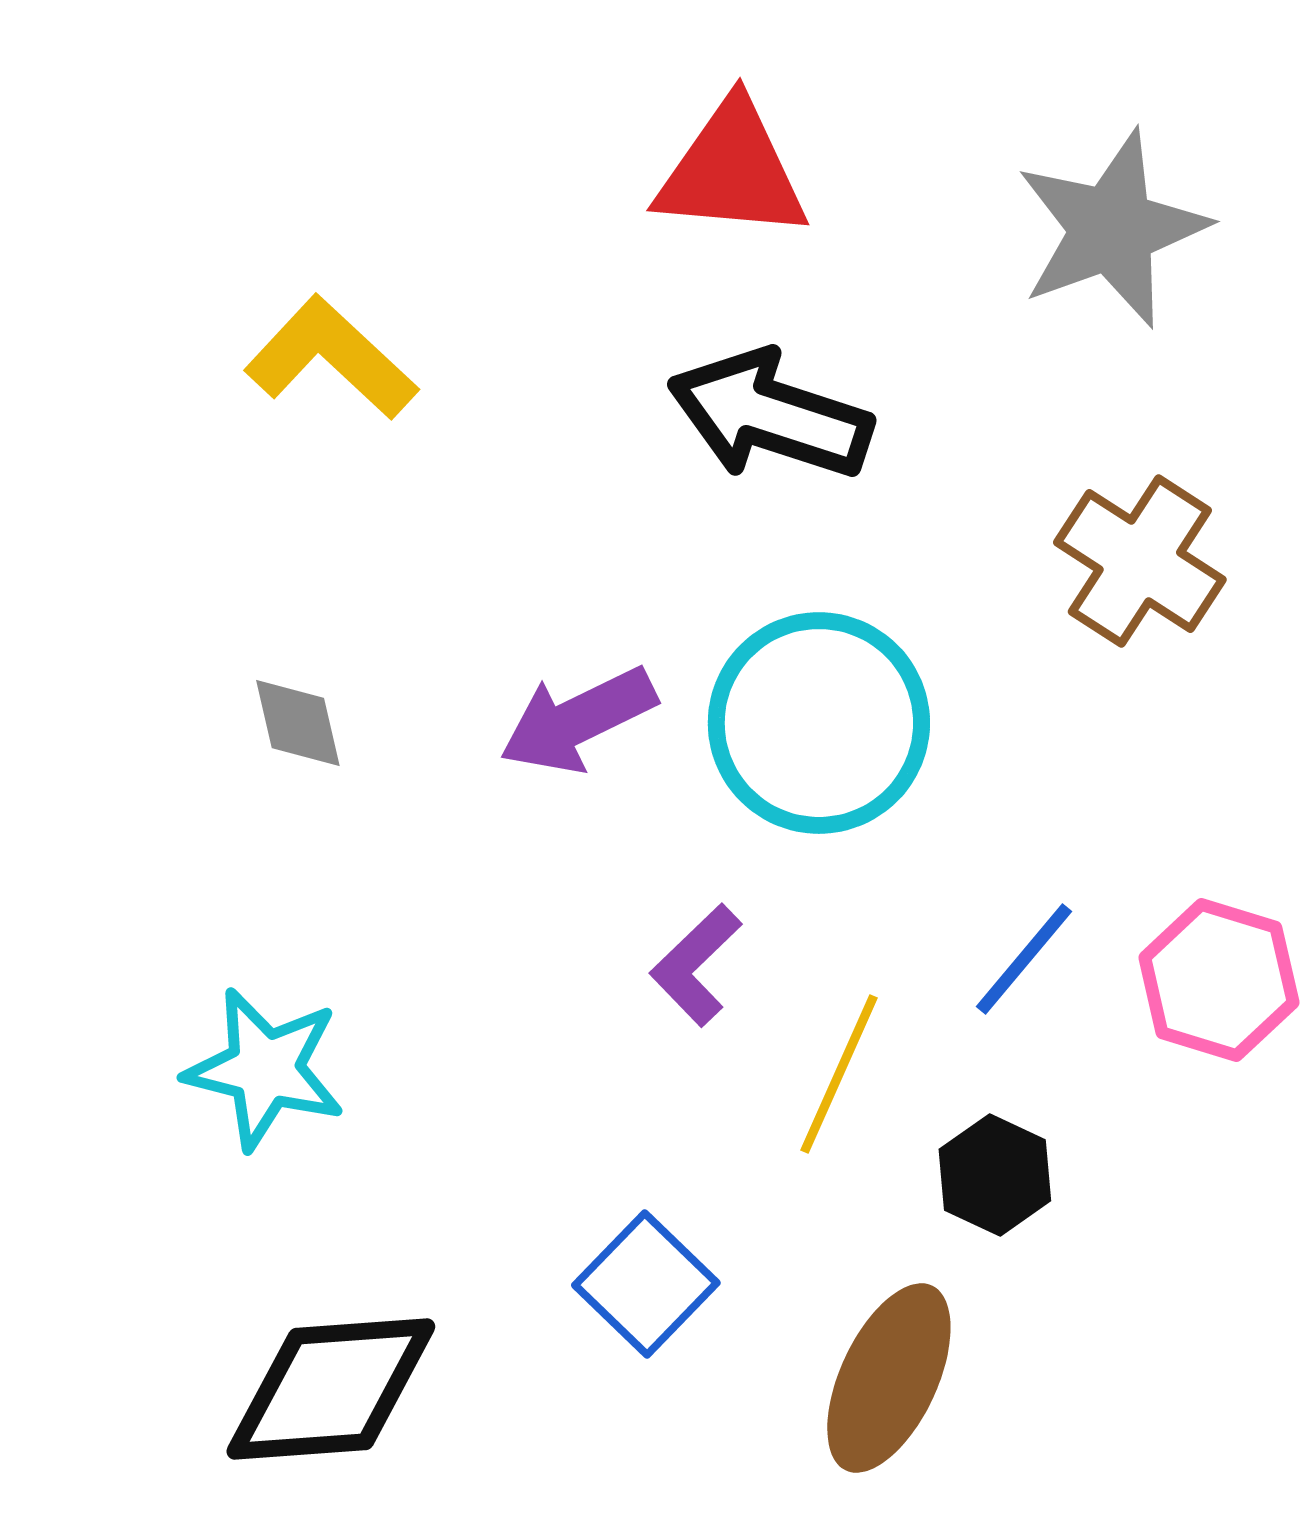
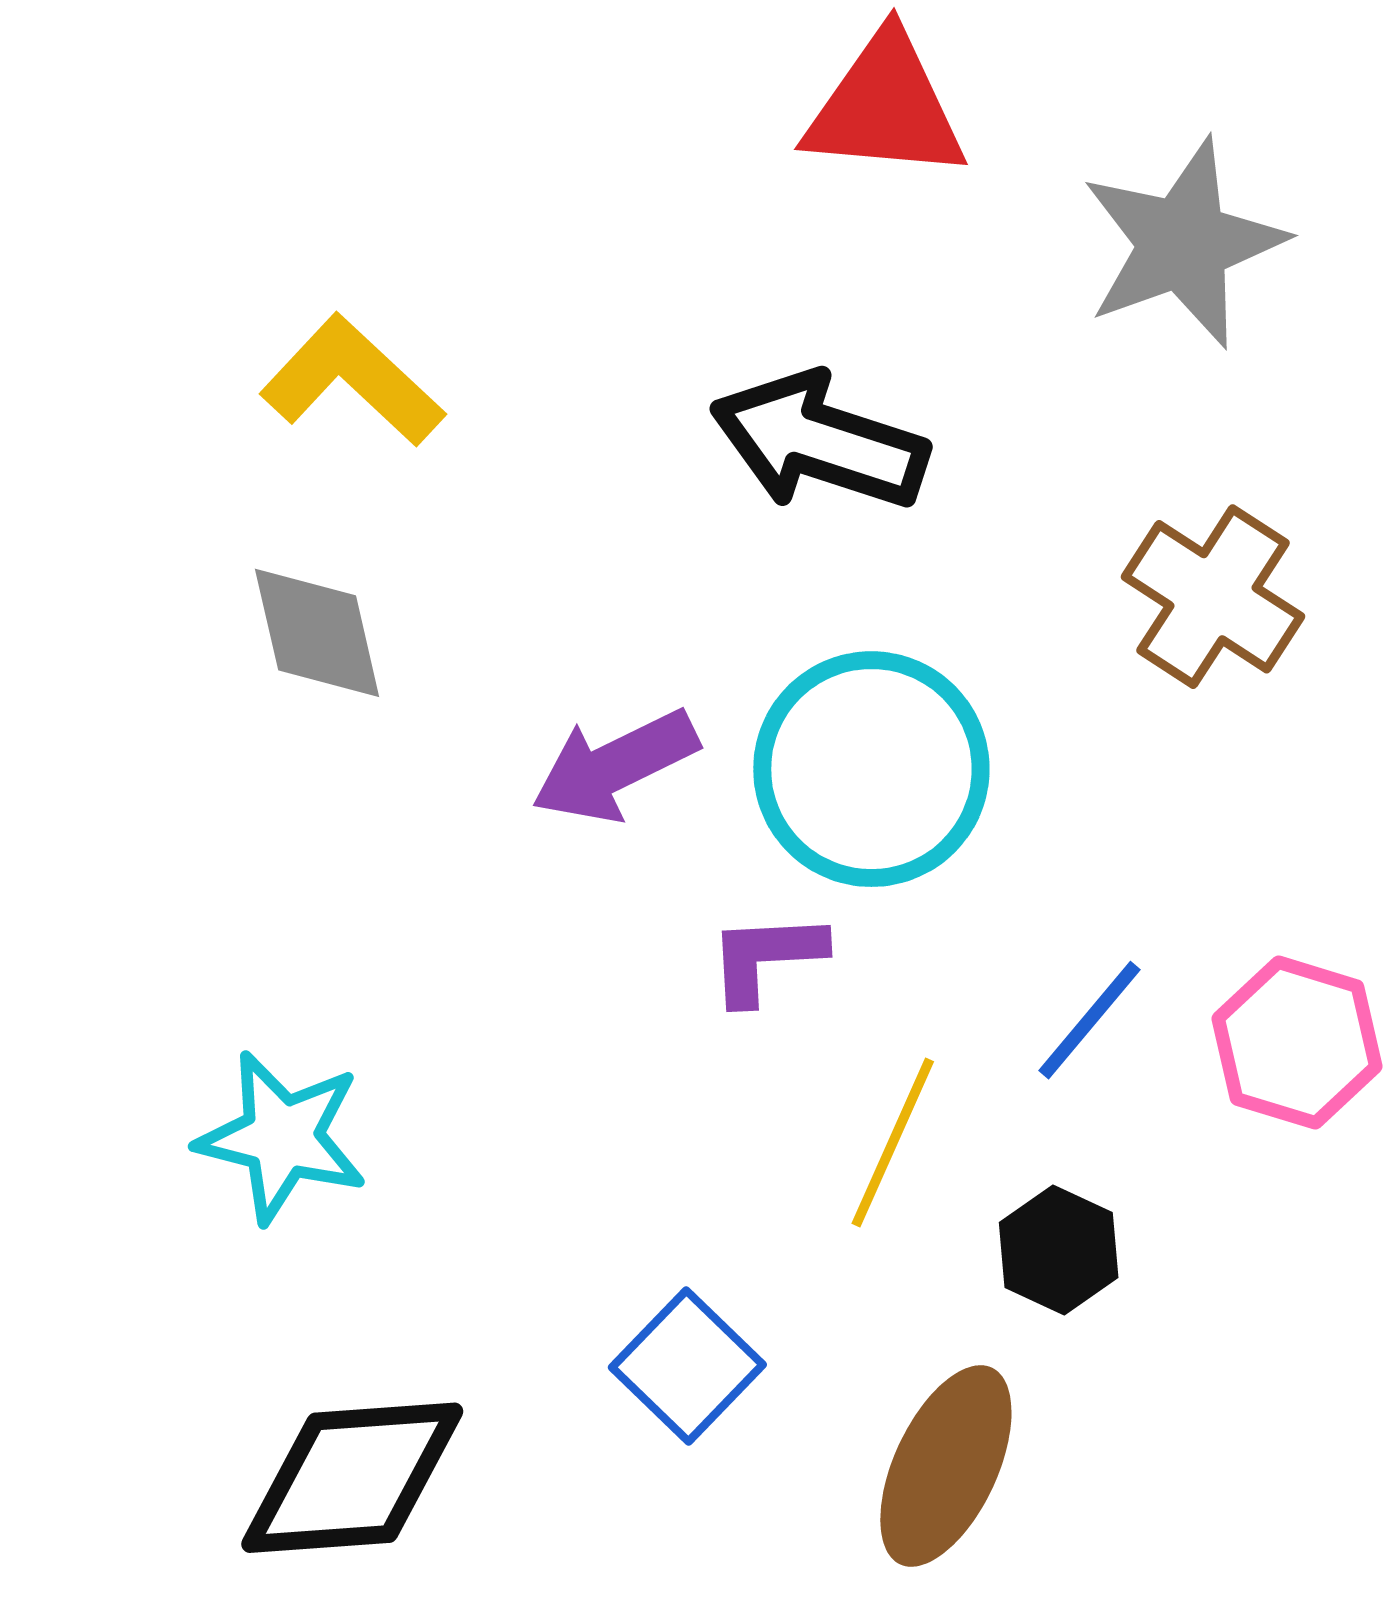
red triangle: (732, 171) -> (885, 107), moved
gray diamond: (298, 723) -> (317, 633), moved, size x1.4
purple L-shape: (696, 965) -> (766, 957), moved, turned 41

